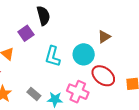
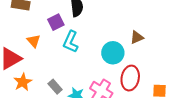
cyan L-shape: (53, 56) -> (71, 42), moved
red ellipse: (103, 76) -> (130, 78), turned 55

